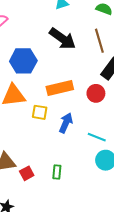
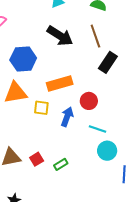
red circle: (96, 93) -> (89, 101), moved
green rectangle: (57, 172) -> (61, 164), turned 56
red square: (27, 173) -> (37, 159), moved

